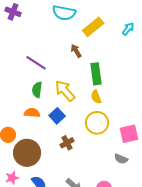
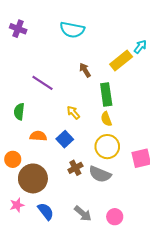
yellow rectangle: (93, 27) -> (121, 61), moved
green semicircle: (37, 90) -> (19, 112), moved
yellow arrow: (65, 91) -> (73, 113), size x0.6
gray semicircle: (121, 159) -> (100, 174), moved, size x1.5

